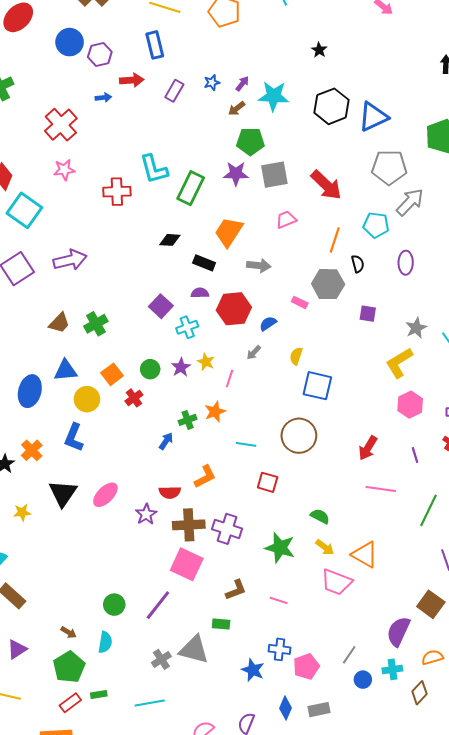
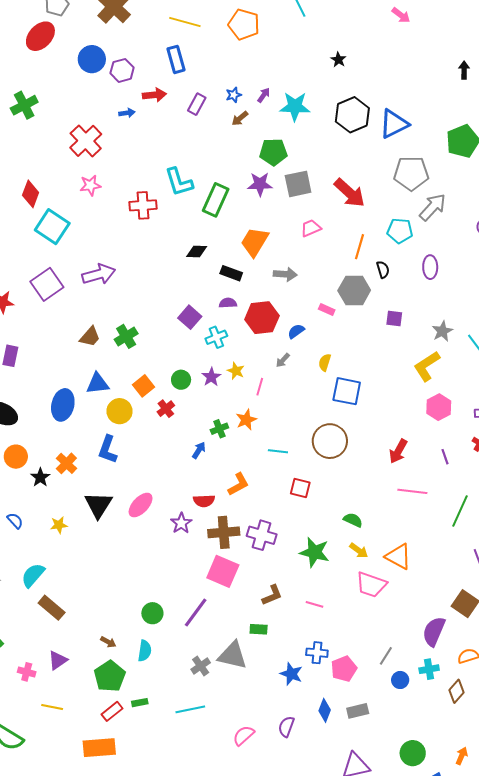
brown arrow: (237, 109) -> (240, 118), moved

